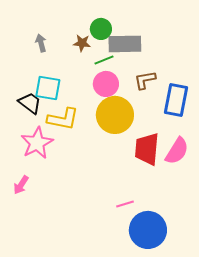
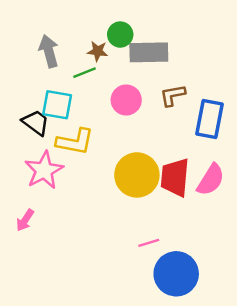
gray arrow: (41, 43) -> (49, 51), size x1.5
green line: (104, 60) -> (85, 73), moved
yellow circle: (115, 115) -> (137, 175), moved

